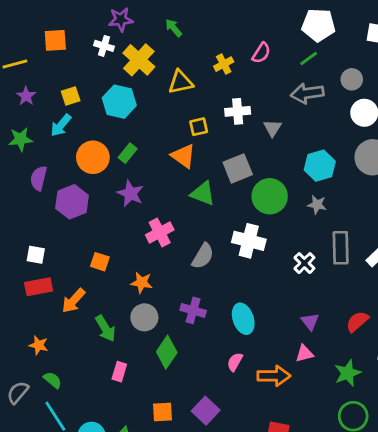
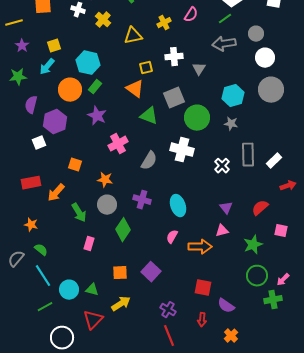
yellow cross: (139, 60) -> (103, 20), size x0.7
cyan hexagon: (119, 102) -> (88, 63), moved
white square: (36, 255) -> (39, 143), moved, turned -32

